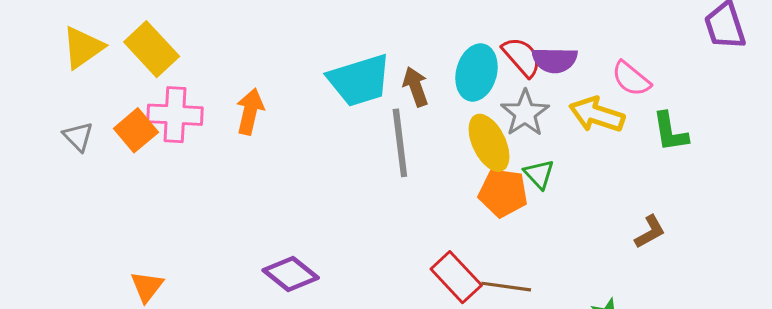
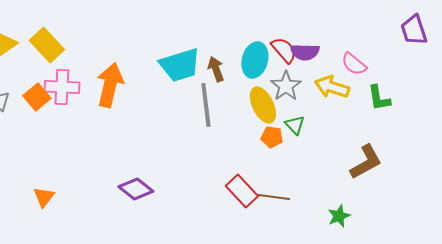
orange arrow: (250, 112) -> (110, 85), size x1.5
orange pentagon: (503, 193) -> (272, 137), size x0.7
brown L-shape: (650, 232) -> (366, 162), size x1.6

